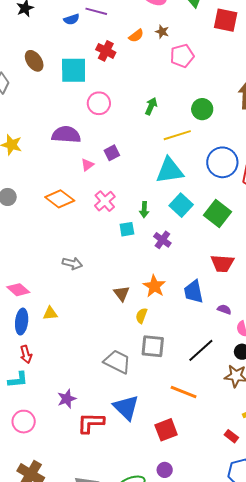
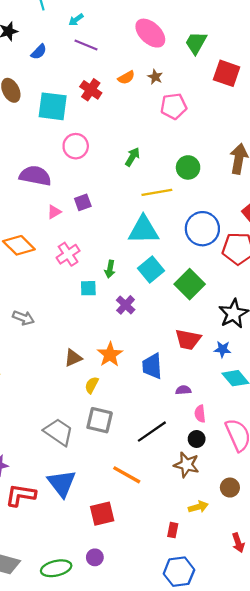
blue semicircle: (71, 19) -> (39, 52), moved, turned -35
brown triangle: (122, 294) -> (73, 358), turned 36
purple semicircle: (224, 309) -> (183, 390), turned -32
red rectangle: (231, 436) -> (173, 530), turned 56

